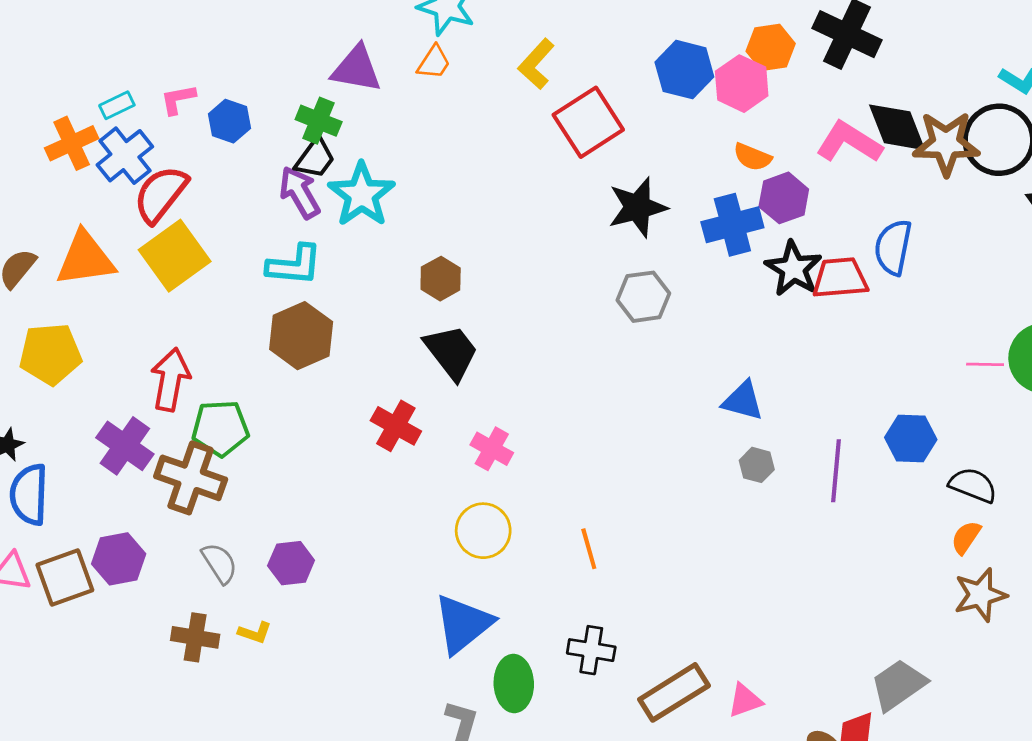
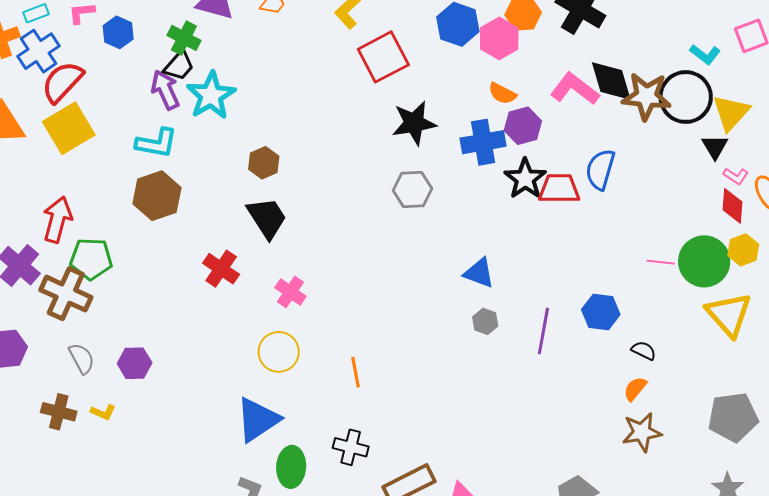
black semicircle: (973, 485) -> (644, 351), size x0.7

